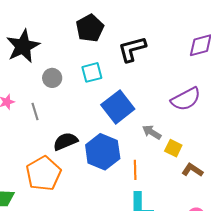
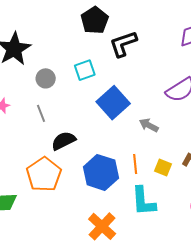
black pentagon: (90, 28) -> (95, 20), moved
gray line: (35, 112) -> (41, 113), moved
yellow square: (173, 148) -> (163, 168), moved
blue hexagon: (103, 152) -> (101, 172), moved

